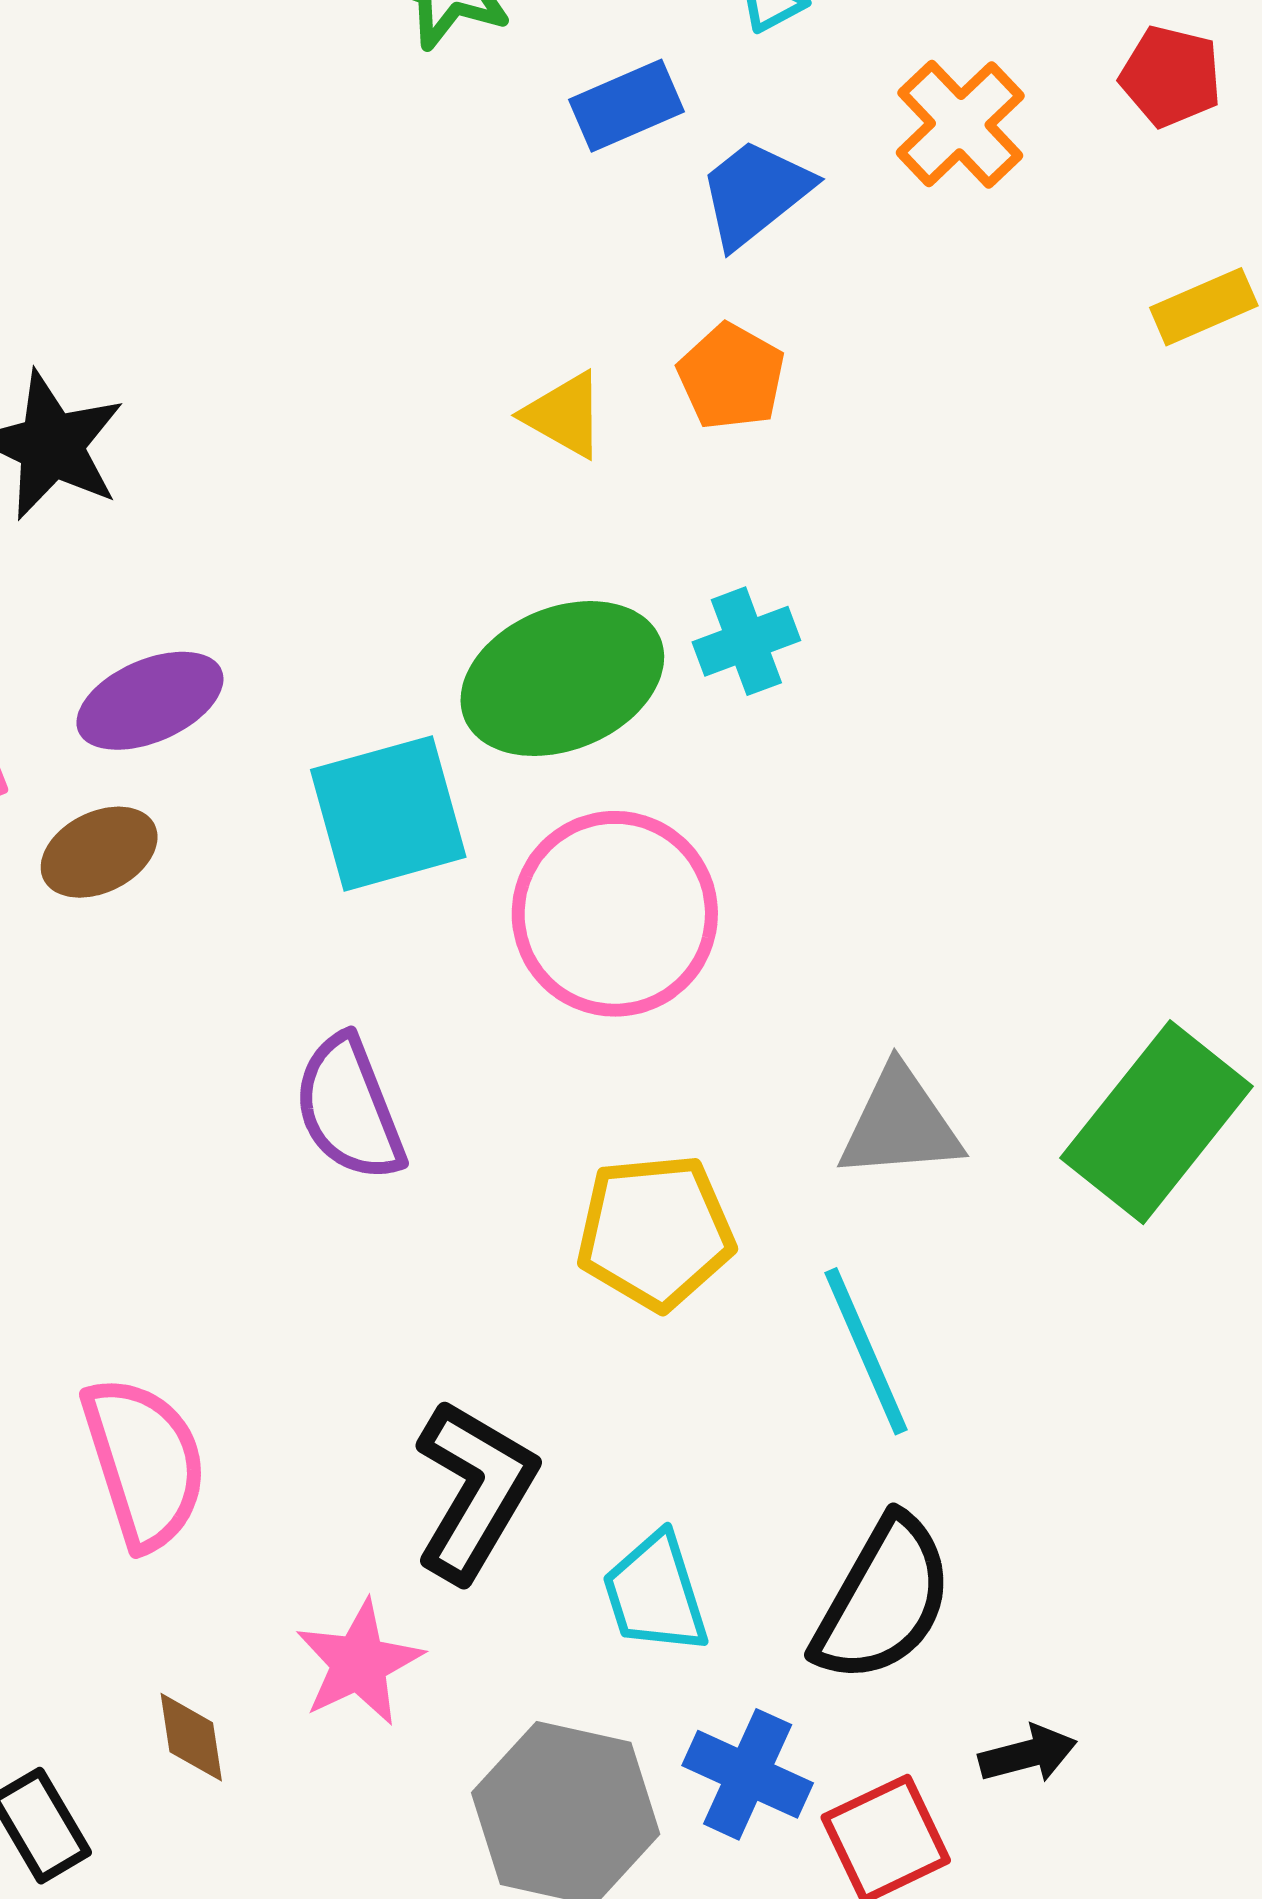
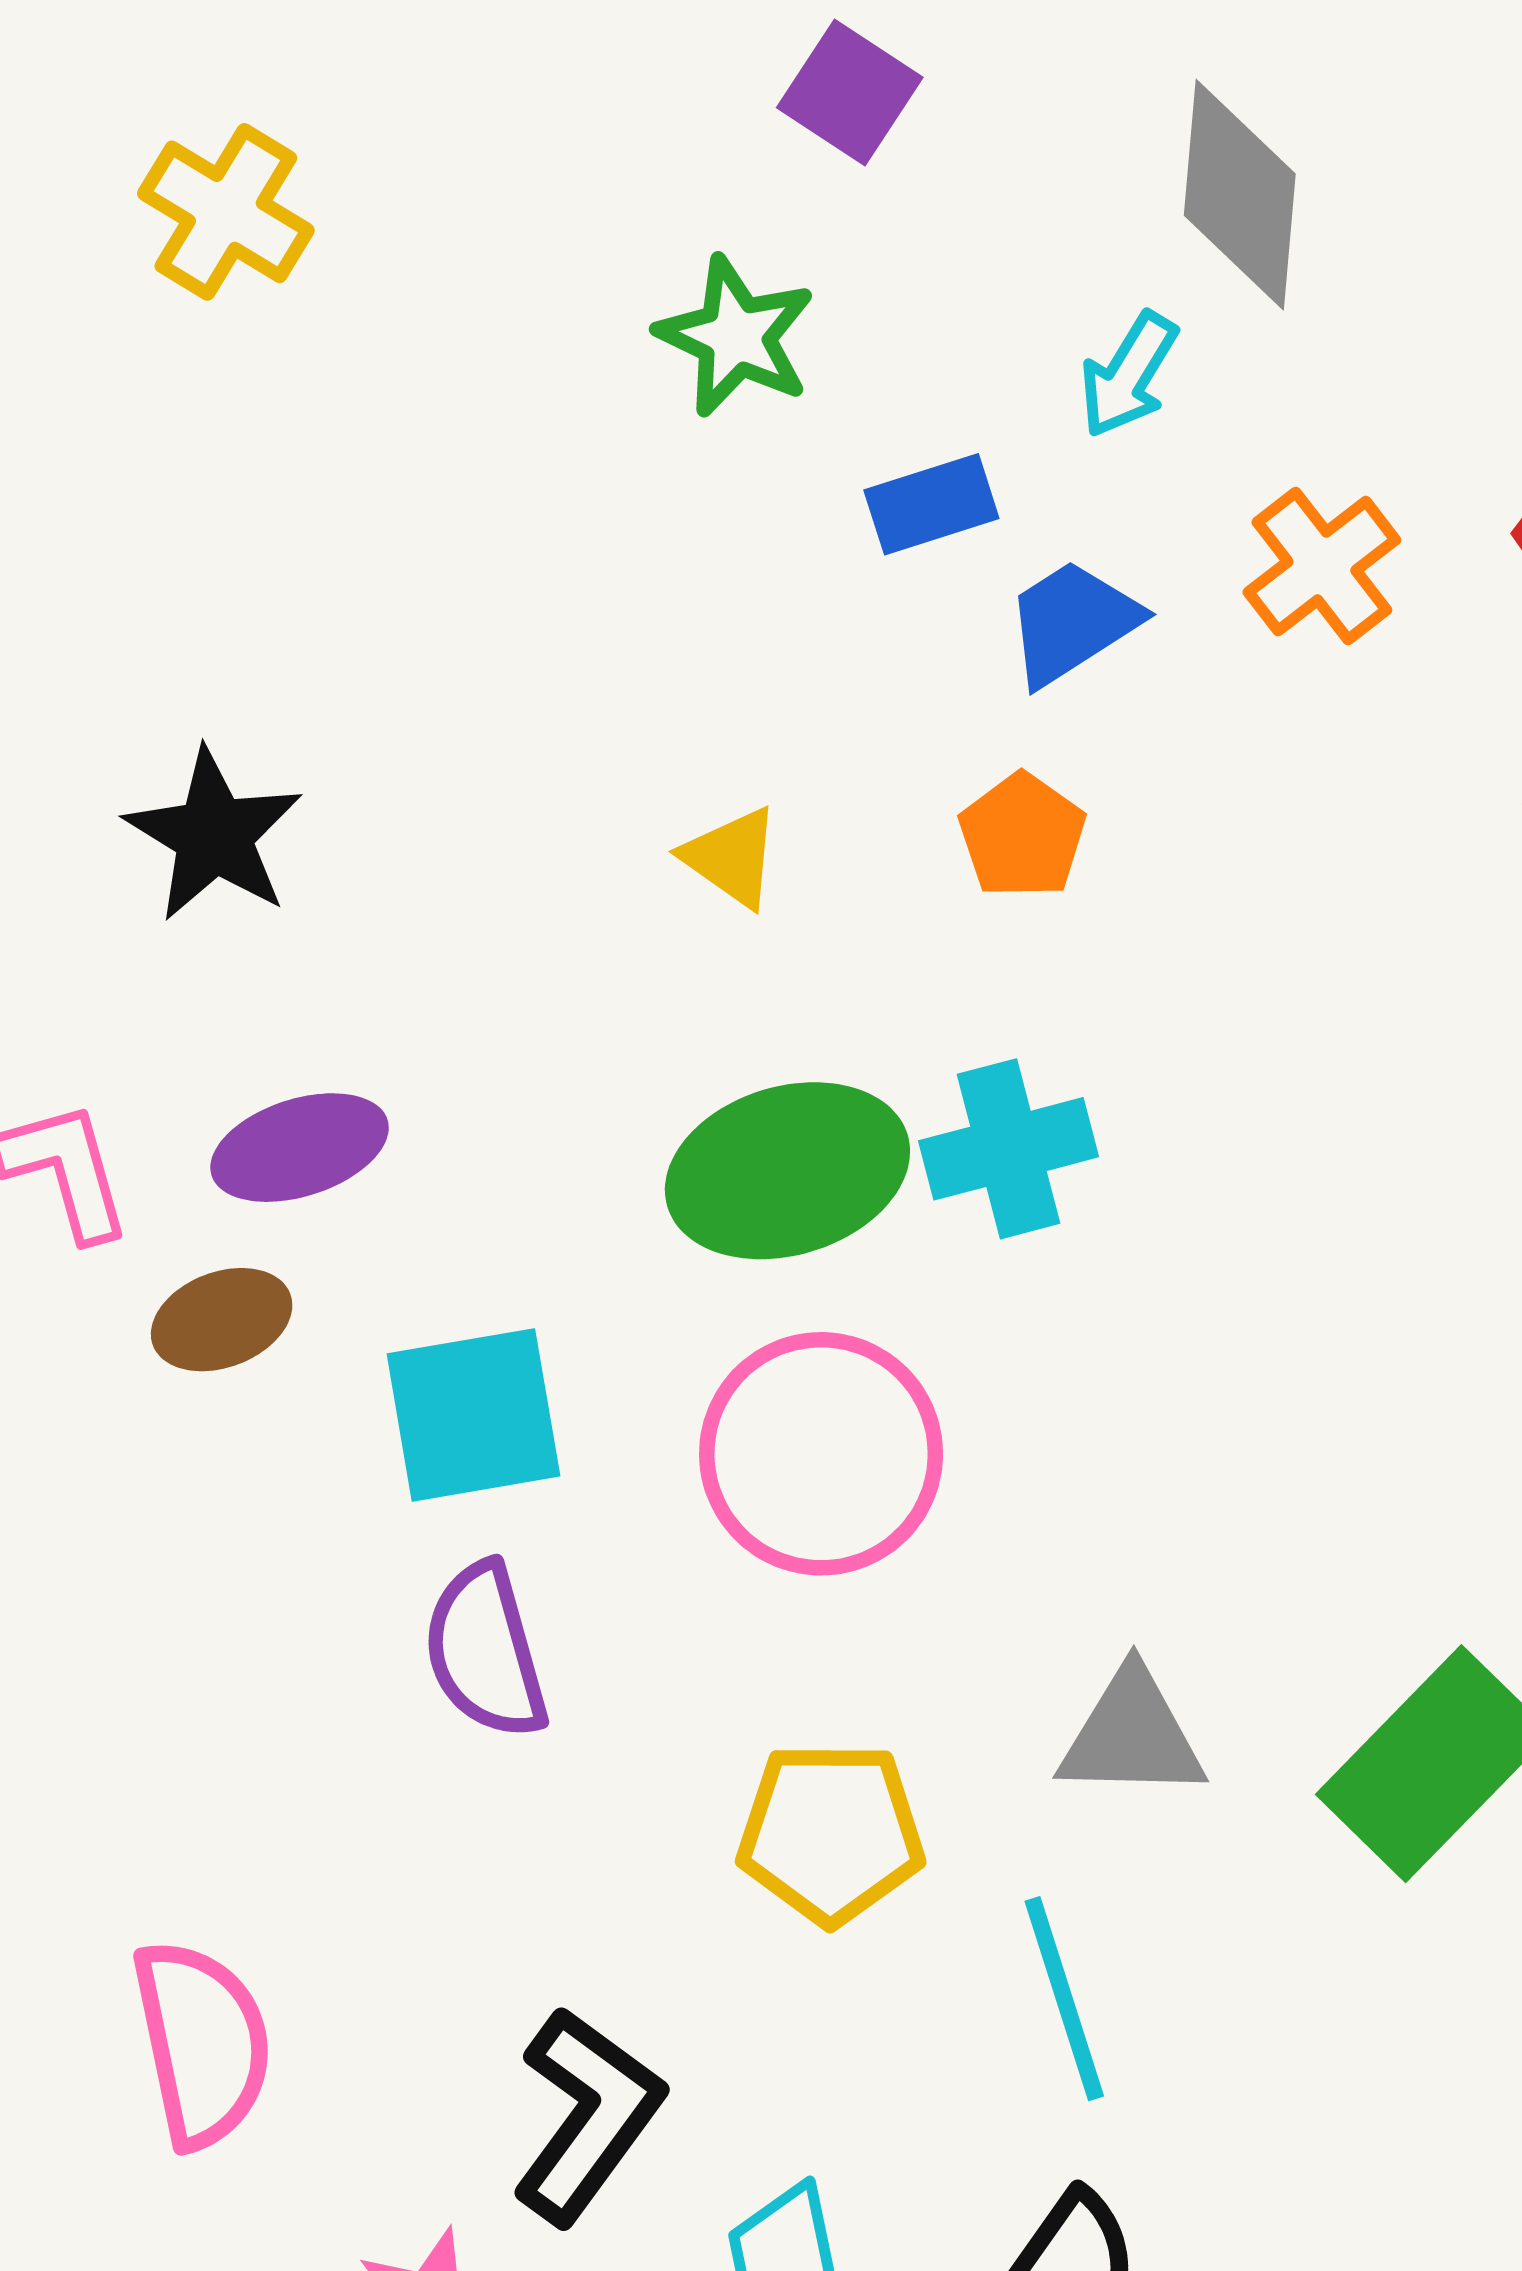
yellow triangle: (564, 415) -> (731, 857), moved
cyan cross: (746, 641) -> (1008, 1149), size x1.4
cyan square: (388, 813) -> (473, 1415), moved

